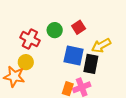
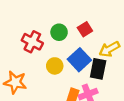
blue square: (74, 55) -> (79, 60), turned 35
yellow circle: (26, 62) -> (55, 66), moved

